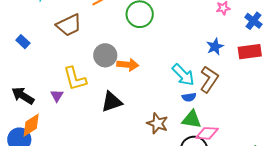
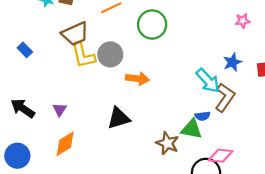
gray circle: (105, 55) -> (110, 54), moved
cyan arrow: (183, 75) -> (208, 81), moved
yellow L-shape: (75, 79) -> (83, 55), moved
green triangle: (192, 119) -> (191, 129), moved
orange diamond: (31, 125) -> (65, 144), moved

